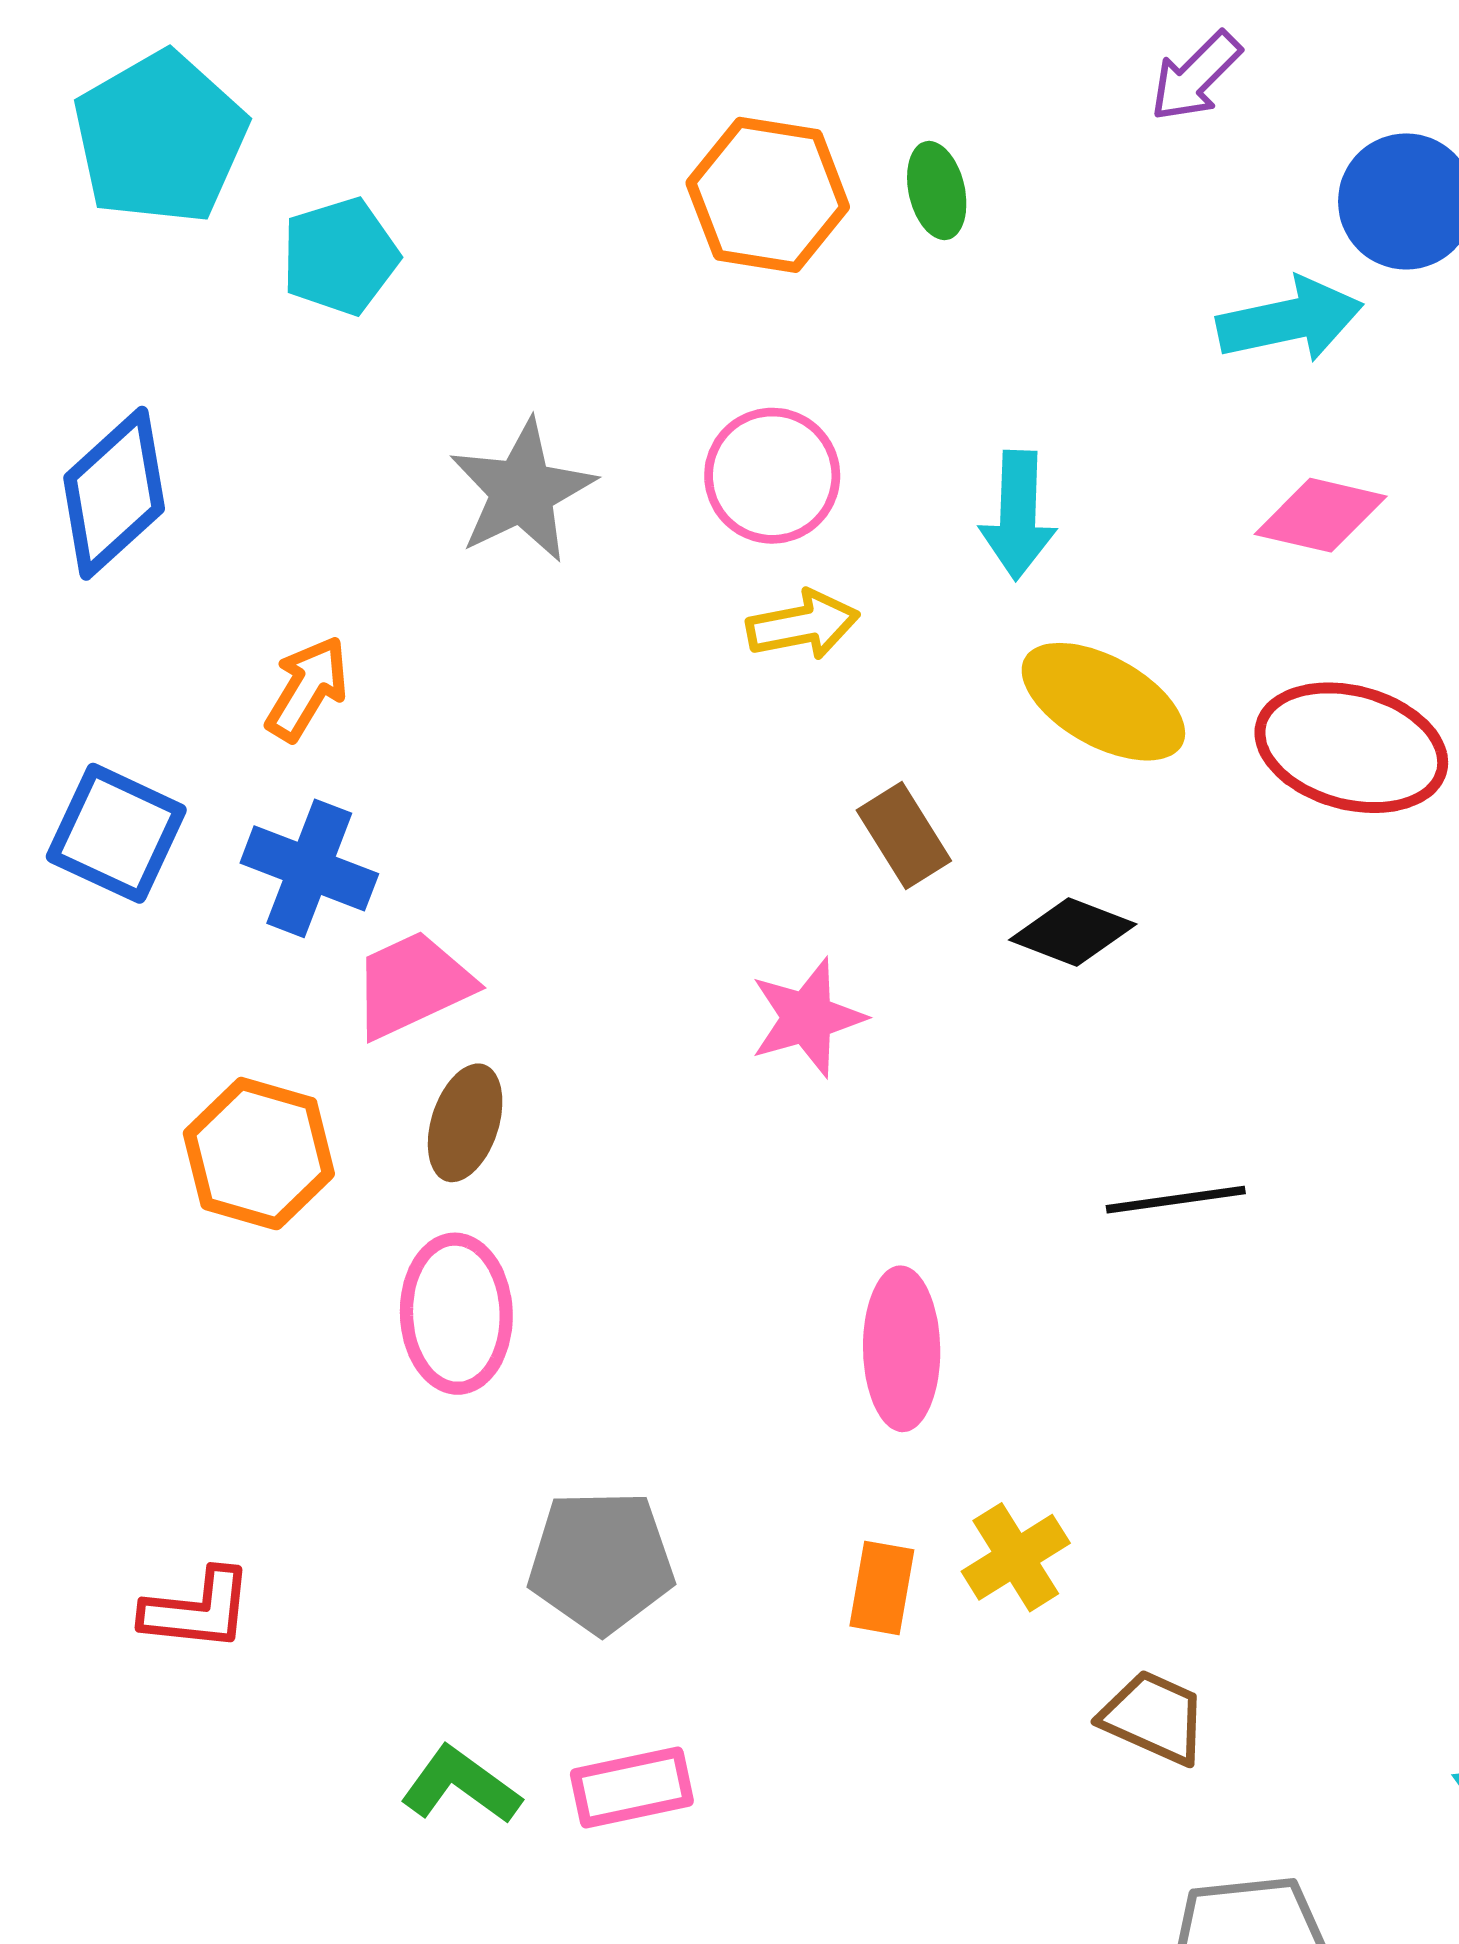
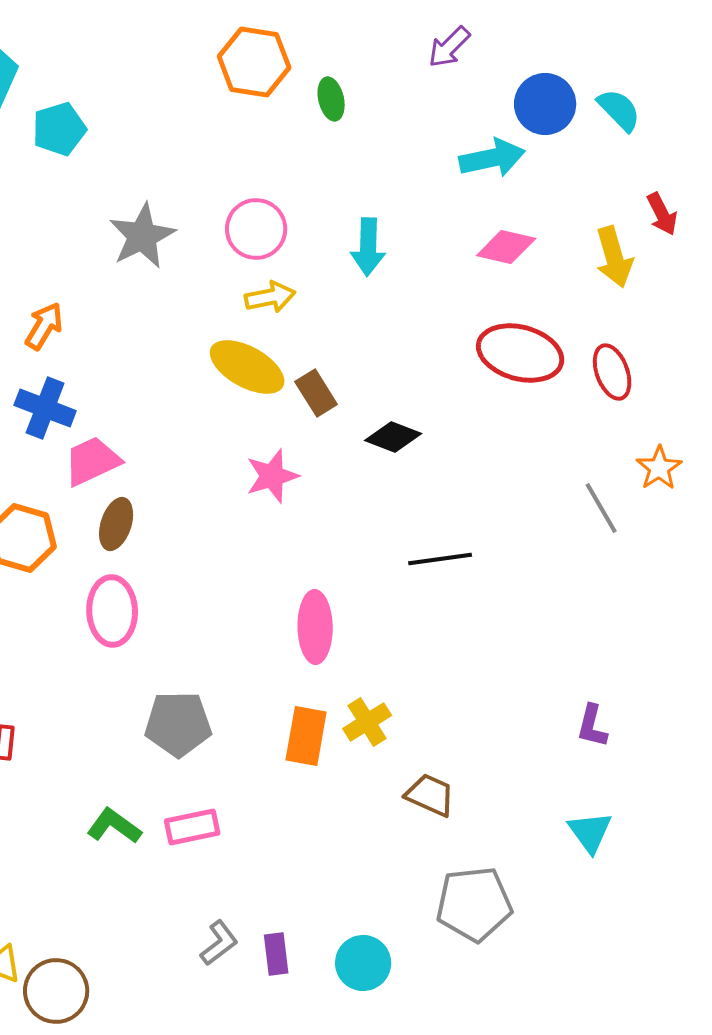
orange hexagon: (768, 195) -> (254, 62), moved
yellow ellipse: (1103, 702) -> (247, 367), moved
orange rectangle: (882, 1588) -> (306, 736), size x1.4

